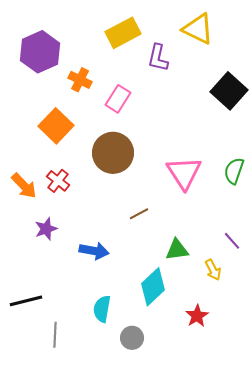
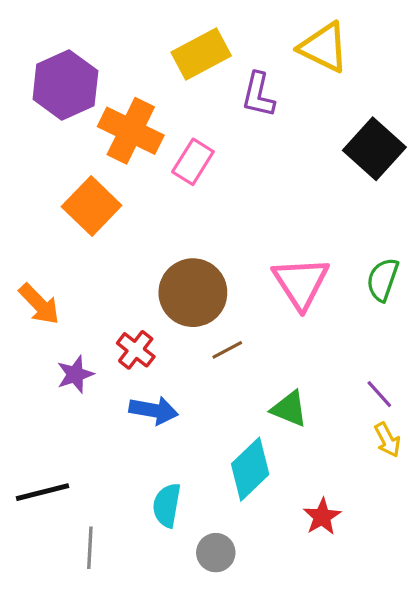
orange cross: (80, 80) -> (131, 131), size x1.6
brown circle: (113, 153) -> (193, 293), moved
red cross: (58, 181) -> (136, 350), moved
green triangle: (177, 250) -> (289, 409), turned 30
yellow arrow: (213, 270) -> (387, 440), moved

